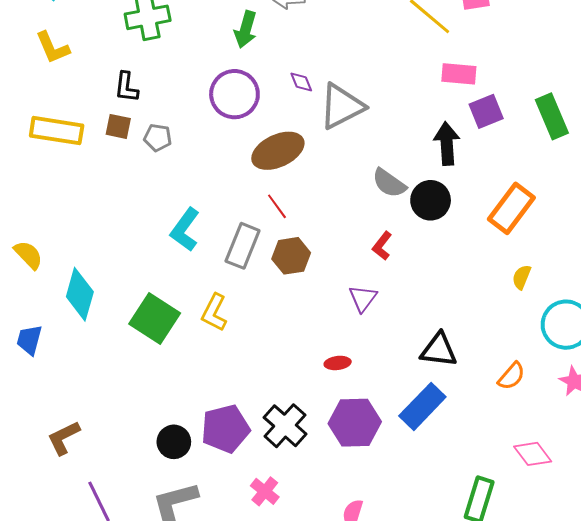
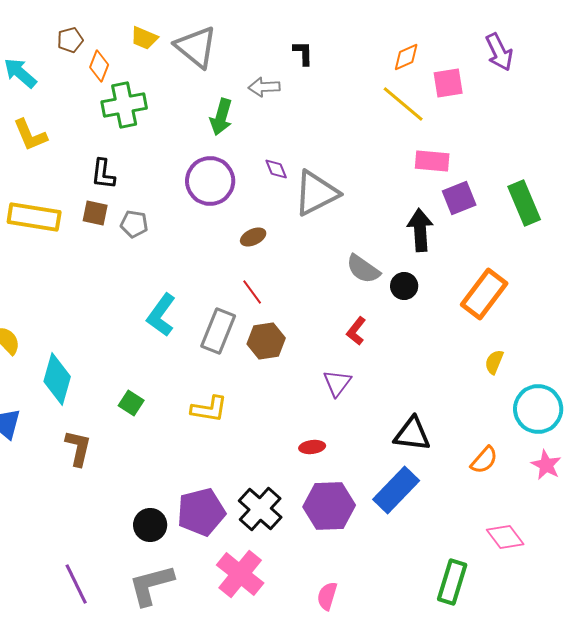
brown ellipse: (278, 151) -> (253, 237), size x0.5
black circle: (431, 200) -> (404, 286), size x0.7
yellow L-shape: (214, 312) -> (209, 409), moved, turned -108
green square: (155, 319) -> (131, 403), size x0.5
brown L-shape: (64, 438) -> (78, 448), moved, turned 129
pink cross: (265, 491) -> (240, 574), size x1.6

